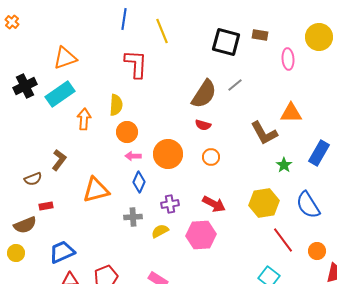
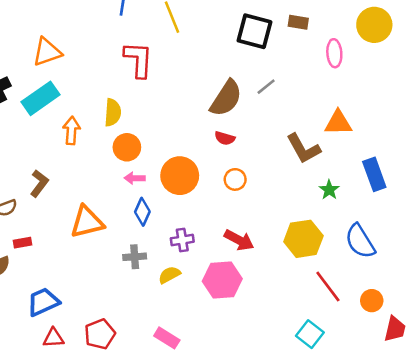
blue rectangle: (319, 153) -> (374, 174), turned -50

